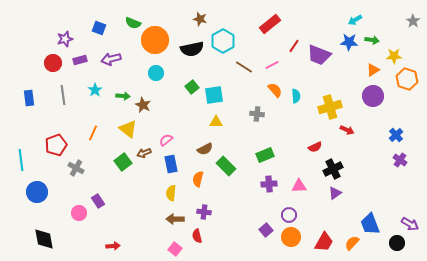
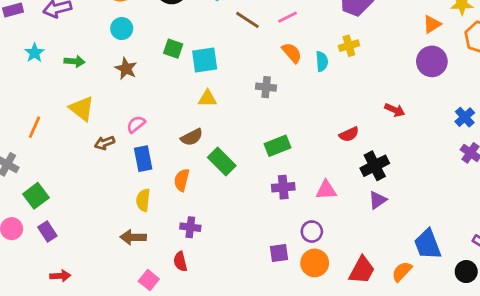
green square: (192, 87) -> (173, 49), turned -32
brown star: (143, 105) -> (126, 69), moved
yellow cross: (330, 107) -> (349, 46), moved, size x0.6
orange line: (93, 133) -> (34, 127), moved
green square: (123, 162) -> (36, 196), moved
purple rectangle: (98, 201) -> (47, 232), moved
brown arrow: (175, 219) -> (133, 237), moved
purple square: (266, 230) -> (279, 253), turned 32

